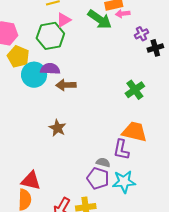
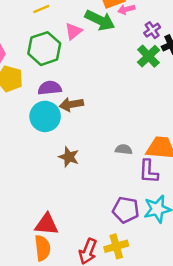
pink triangle: (64, 20) -> (73, 31), moved
cyan circle: (34, 75) -> (45, 116), moved
green cross: (135, 90) -> (148, 56), moved
gray semicircle: (103, 162) -> (124, 149), moved

